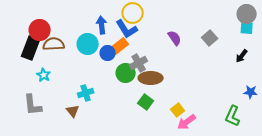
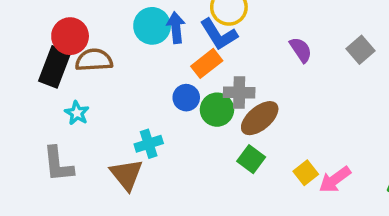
cyan circle: (88, 44) -> (152, 26), moved
blue circle: (108, 53) -> (186, 98), moved
gray cross: (139, 63) -> (239, 93), turned 30
brown ellipse: (151, 78) -> (260, 118), turned -40
brown triangle: (73, 111) -> (126, 175), size x1.5
pink arrow: (187, 122) -> (335, 180), moved

